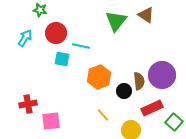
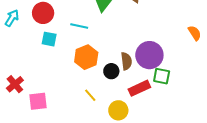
cyan line: (81, 46) -> (79, 26), moved
red cross: (28, 104) -> (15, 84), turned -30
green square: (174, 122) -> (162, 76), moved, turned -30

